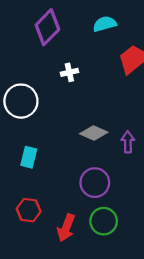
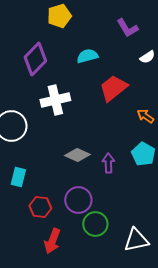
white cross: (69, 72) -> (55, 100), size x1.8
red hexagon: (29, 210) -> (40, 207), moved
green circle: (104, 221) -> (95, 224), moved

